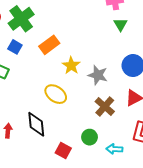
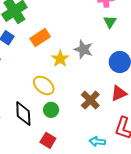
gray star: (98, 75) -> (83, 49), moved
green circle: (90, 137) -> (51, 110), moved

